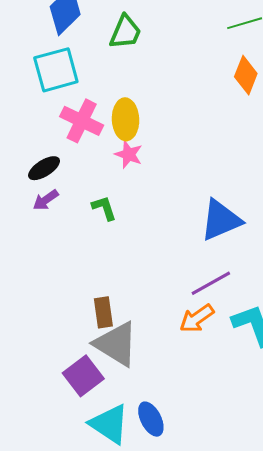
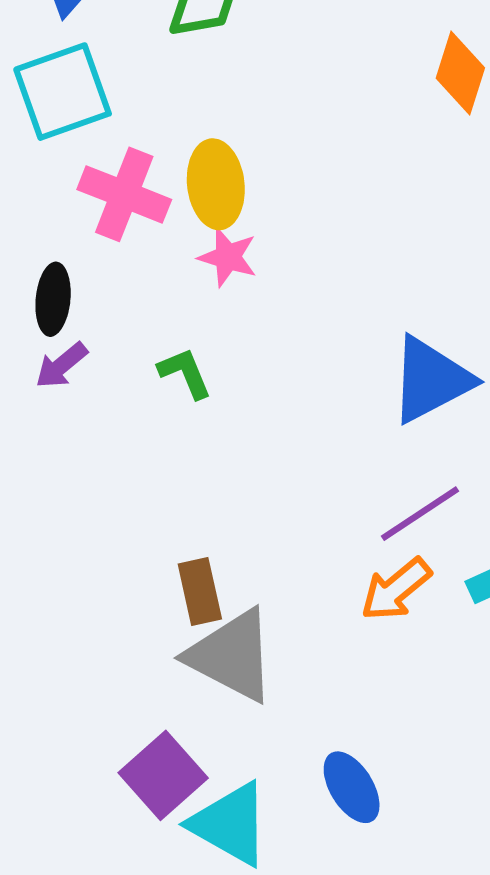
black ellipse: (44, 168) -> (53, 299), turned -48
purple square: (83, 376) -> (163, 775), moved
blue ellipse: (151, 419) -> (352, 787), moved

